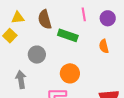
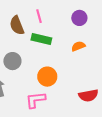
pink line: (84, 14) -> (39, 16), moved
orange semicircle: (104, 46) -> (78, 46), turned 88

